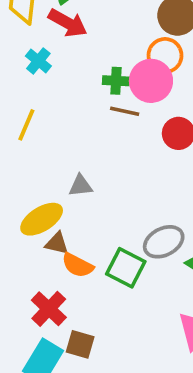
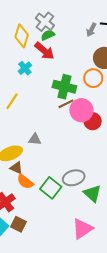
green cross: (116, 81) -> (64, 87), size x1.6
pink circle: (151, 81) -> (81, 110), moved
brown line: (125, 111) -> (66, 104), turned -49

